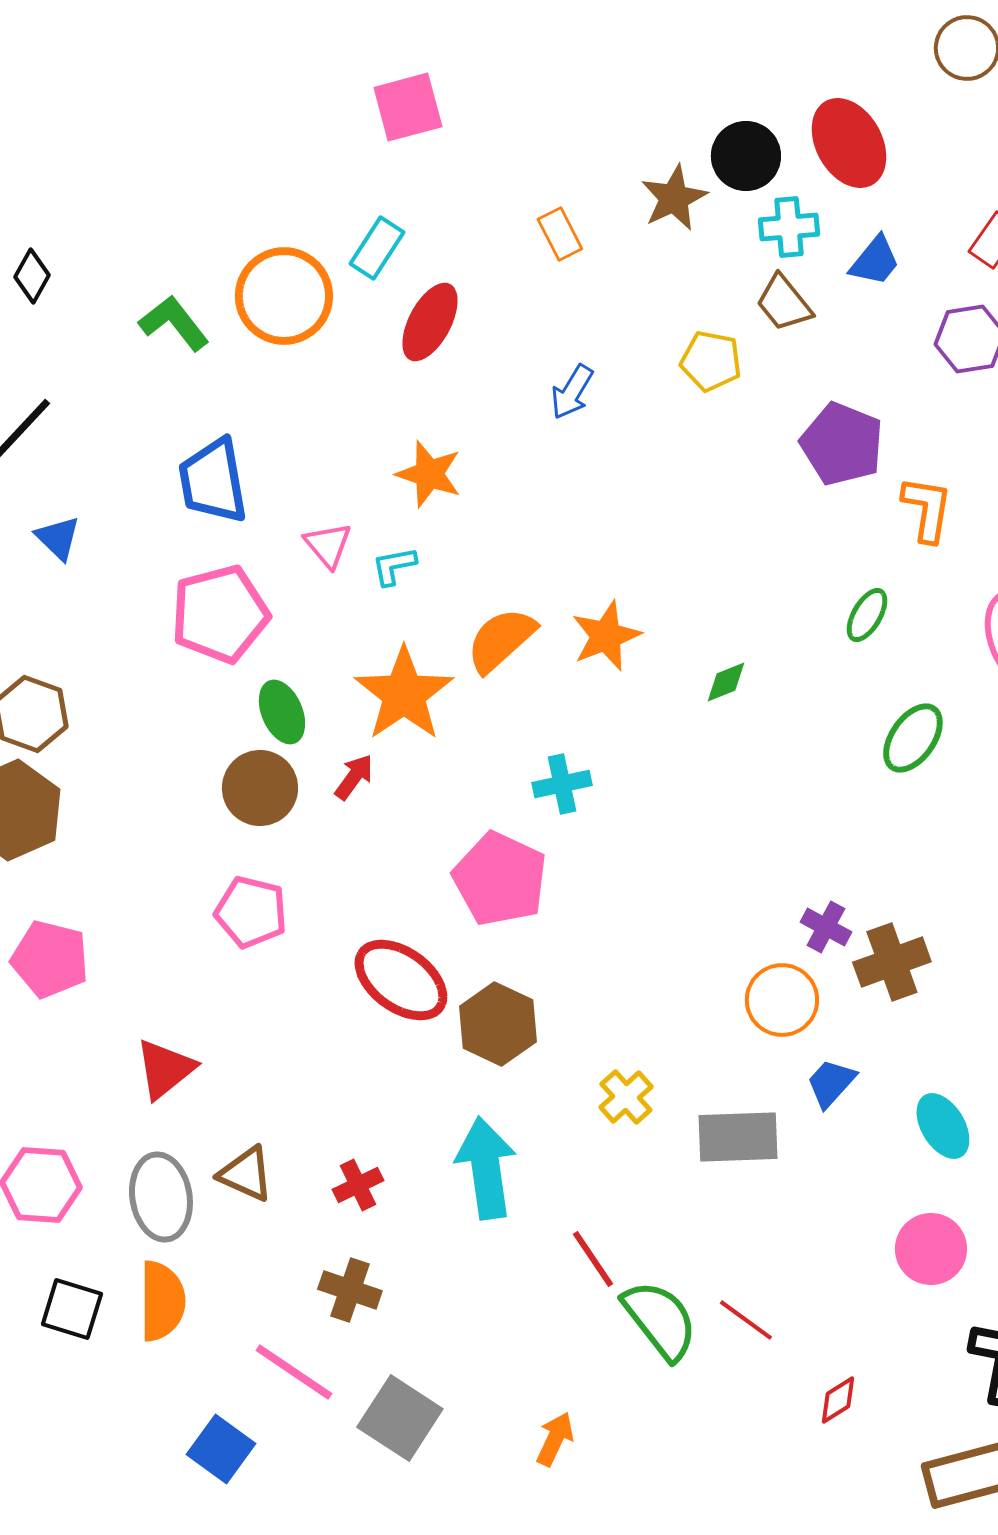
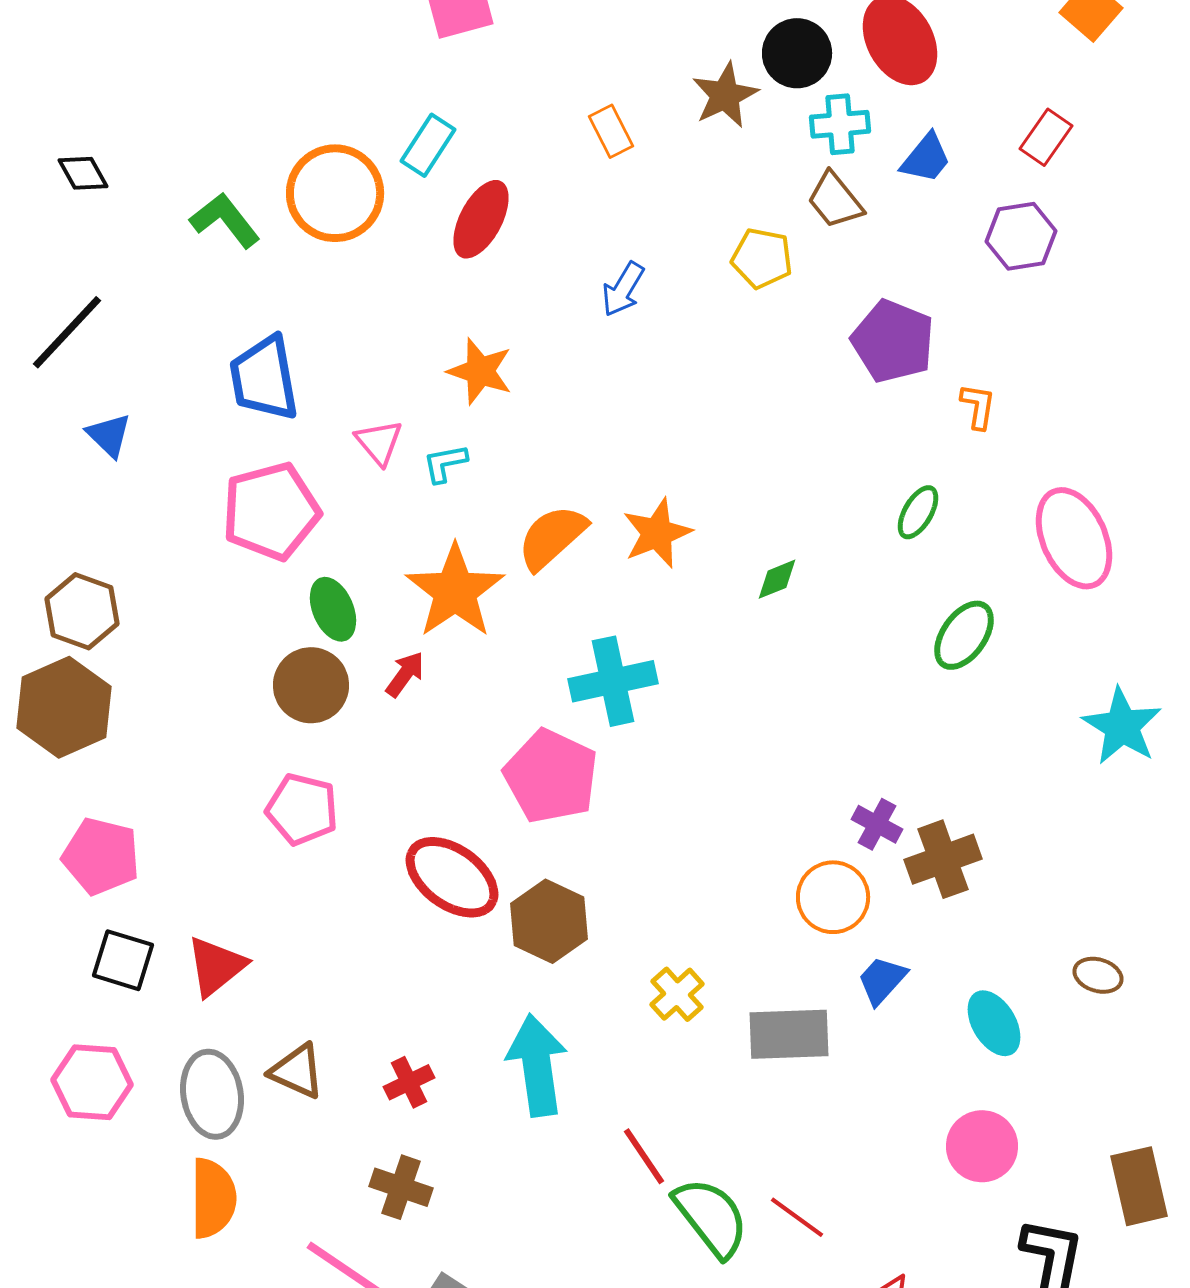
black diamond: (32, 276) -> (83, 173), turned -58
orange L-shape: (927, 509) -> (978, 406), size x0.7
cyan cross: (562, 784) -> (613, 681), size x1.5
black square: (72, 1309) -> (123, 960), moved

